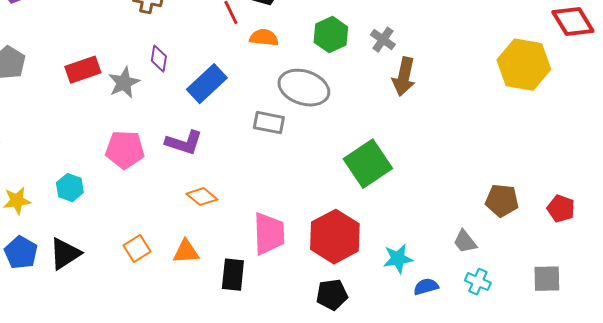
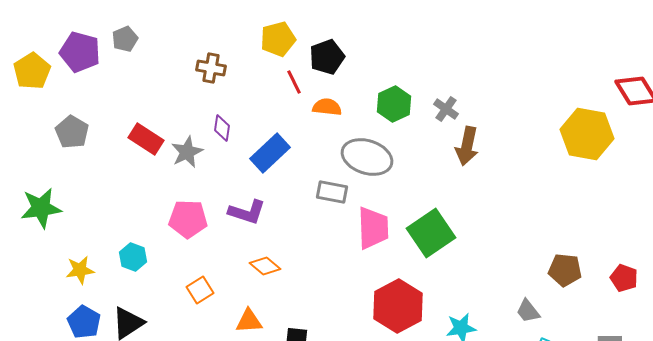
red rectangle: (83, 70) -> (146, 139), turned 52
pink trapezoid: (269, 234) -> (373, 228), moved
orange square: (137, 249) -> (200, 290), moved

